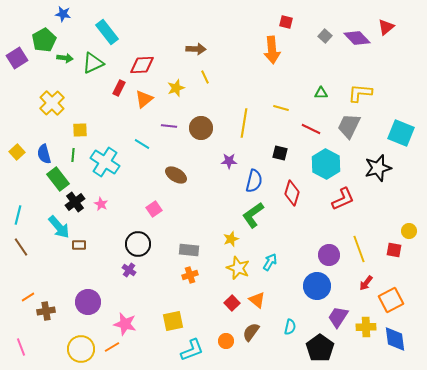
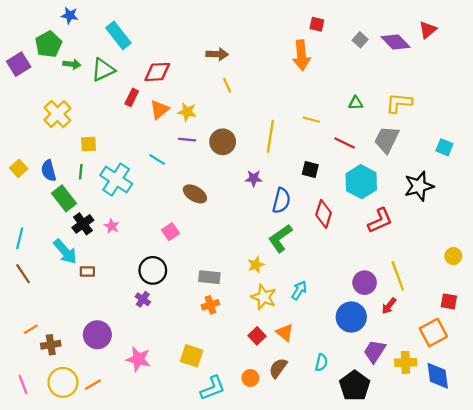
yellow star: (176, 88) -> (187, 112), moved, turned 30
cyan square: (401, 133) -> (444, 147), size x0.6
red square: (394, 250) -> (449, 301), moved
red arrow: (366, 283) -> (389, 306), moved
yellow square: (173, 321) -> (192, 356), turned 30
orange line: (112, 347) -> (93, 385), moved
yellow circle: (81, 349) -> (63, 382), moved

